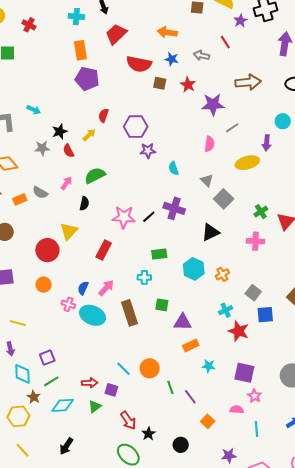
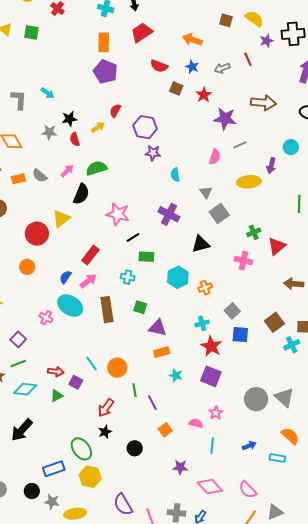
gray arrow: (201, 55) -> (222, 68), turned -42
red semicircle: (139, 64) -> (159, 66), size x0.7
black semicircle: (84, 204) -> (81, 194), size x1.5
black line: (149, 217) -> (133, 237), moved
red rectangle: (104, 250) -> (90, 255), moved
pink cross: (68, 304) -> (46, 318), moved
purple square: (47, 358) -> (18, 339), turned -35
purple square: (244, 373) -> (211, 376), moved
red arrow: (128, 420) -> (106, 408), moved, turned 60
black arrow: (66, 446) -> (22, 430), size x1.4

